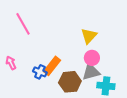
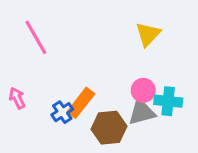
yellow triangle: (89, 36) -> (148, 34), moved
blue cross: (40, 72) -> (62, 112), turned 32
cyan cross: (106, 86) -> (168, 101), moved

